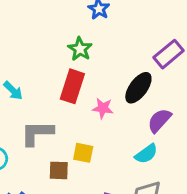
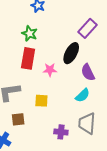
purple semicircle: (159, 120) -> (88, 72), turned -60
brown square: (59, 170) -> (18, 119), moved

